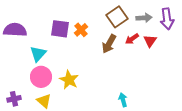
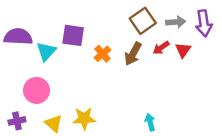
orange cross: (81, 30) -> (102, 54), moved
cyan triangle: (38, 54) -> (46, 51), moved
pink circle: (41, 77) -> (36, 90), moved
yellow star: (69, 80) -> (84, 119), moved, turned -30

